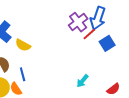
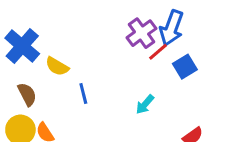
blue line: (23, 74) -> (83, 93), moved
cyan arrow: (82, 81) -> (145, 104), moved

